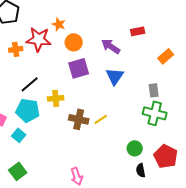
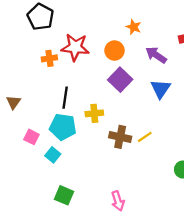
orange star: (59, 24) -> (134, 27), moved
purple square: (79, 68) -> (120, 80), turned -30
black line: (30, 84) -> (65, 98), turned -42
green square: (18, 171) -> (64, 195), moved, turned -30

